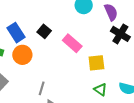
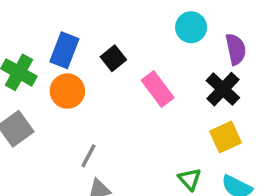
blue rectangle: (16, 33) -> (64, 50), turned 42
black cross: (120, 34) -> (223, 89), moved
yellow square: (96, 63) -> (226, 137), moved, turned -30

